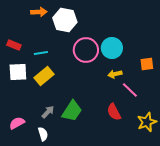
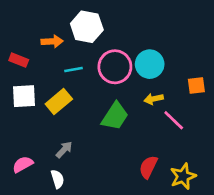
orange arrow: (39, 12) -> (52, 41), moved
cyan line: (41, 53) -> (73, 69), moved
green trapezoid: (72, 111) -> (115, 116), moved
red semicircle: (114, 112) -> (148, 167), moved, turned 54
yellow star: (147, 122) -> (183, 176), moved

